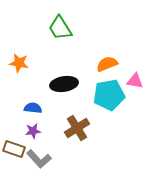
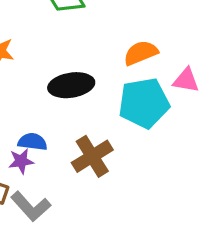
blue semicircle: (33, 108) -> (32, 142), moved

